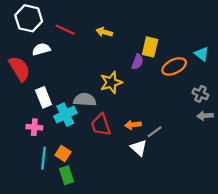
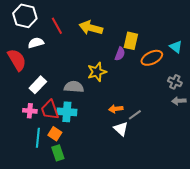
red line: (65, 30) -> (57, 26), turned 36
yellow arrow: (104, 32) -> (91, 28), size x1.6
white rectangle: (44, 97) -> (38, 85), turned 66
cyan cross: (65, 115) -> (67, 112), moved, turned 30
red trapezoid: (101, 125) -> (50, 110), moved

